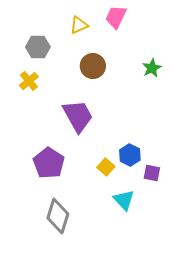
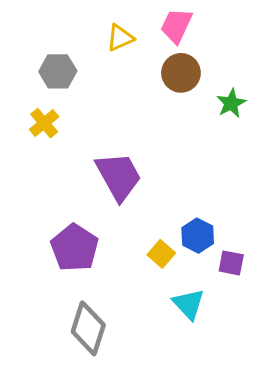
brown circle: (93, 66) -> (181, 73), moved

